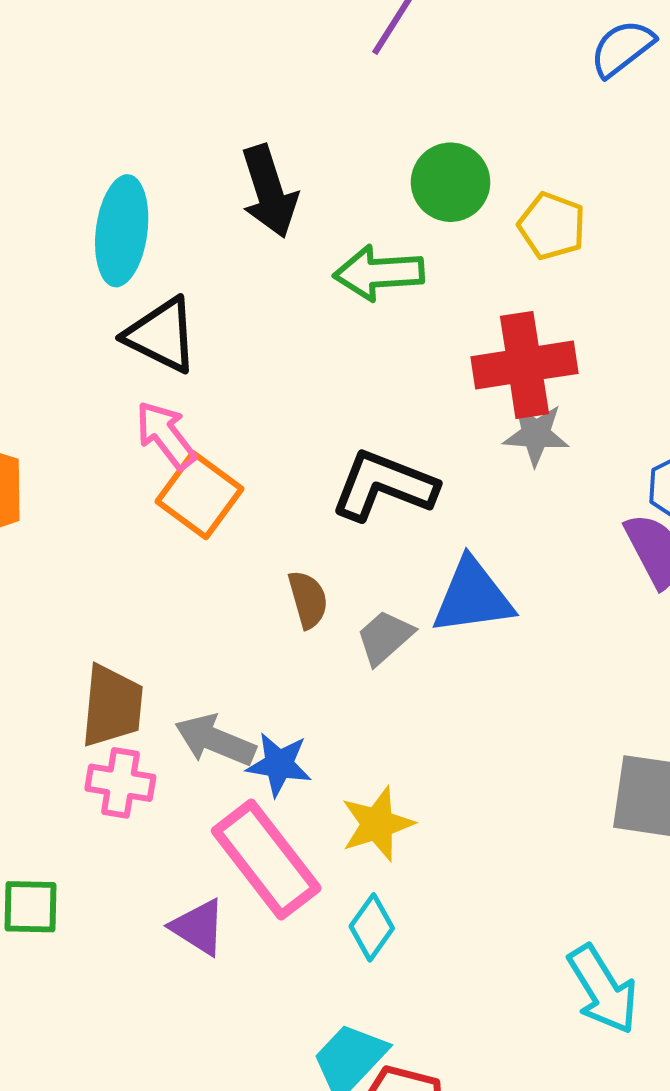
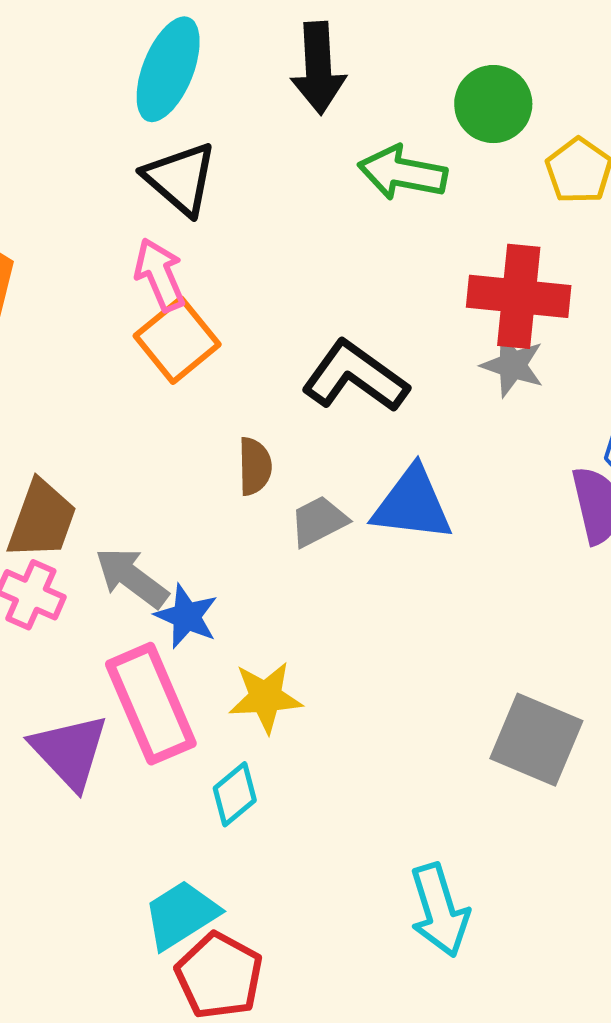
purple triangle: (198, 927) -> (70, 751), size x1.4

